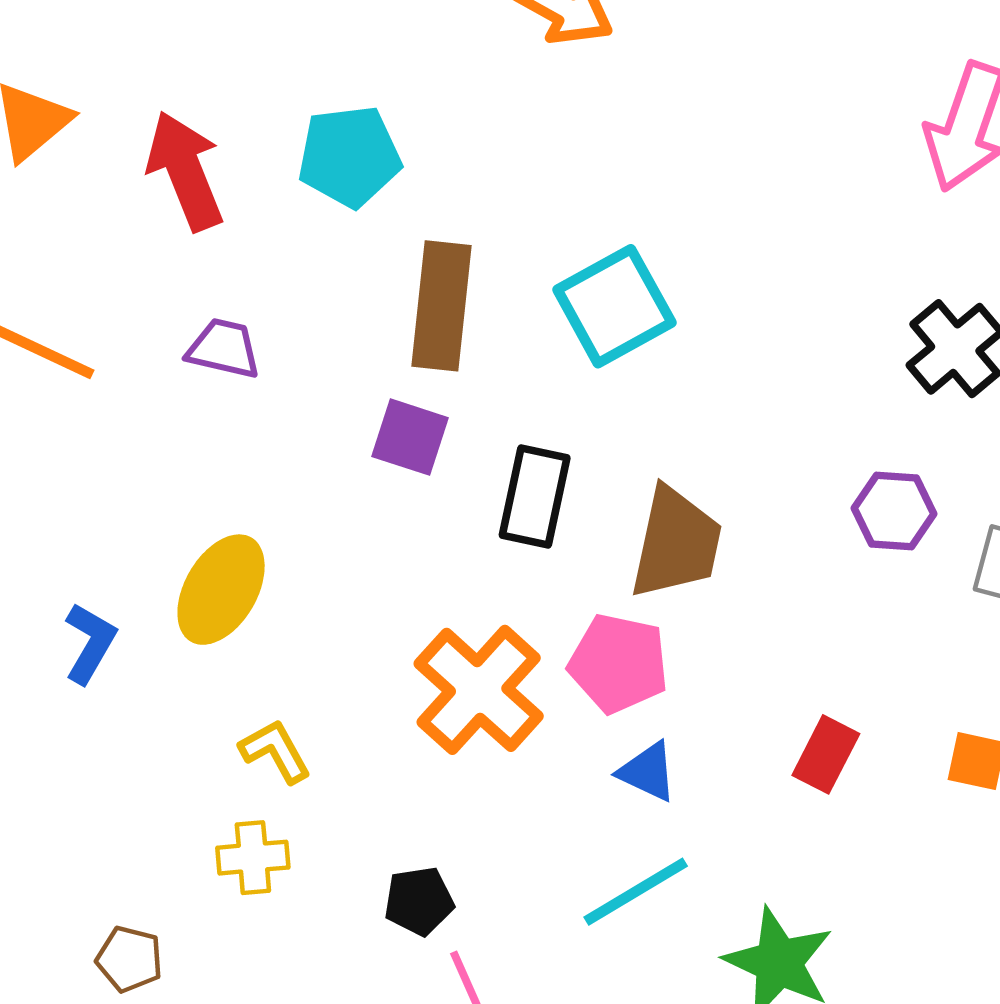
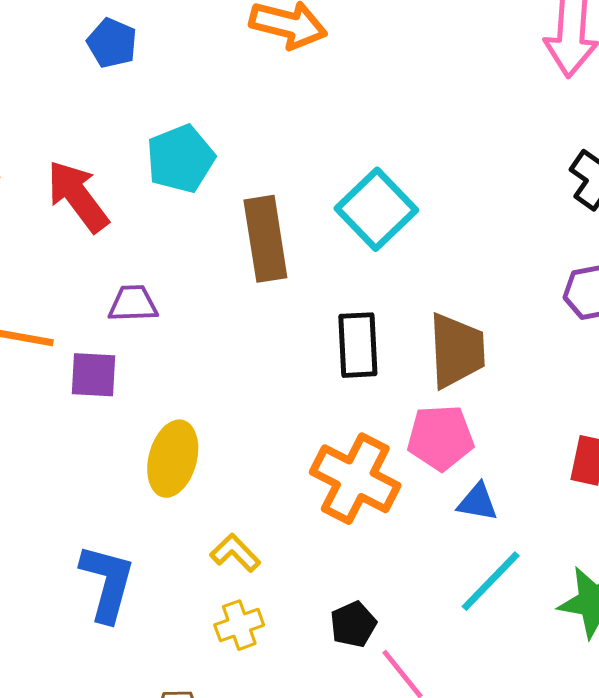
purple square: (410, 437) -> (93, 375), moved
blue L-shape: (90, 643) -> (107, 583), moved, size x1.5

